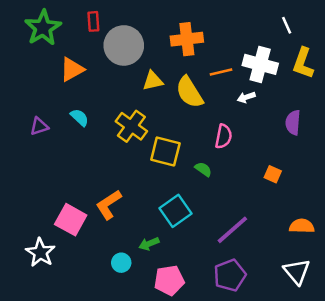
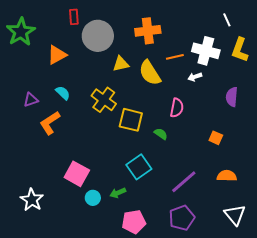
green star: (43, 28) -> (21, 32), moved
orange L-shape: (109, 205) -> (50, 123), moved
pink square: (71, 220) -> (77, 174), moved
orange semicircle: (302, 226) -> (227, 176), moved
cyan circle: (121, 263) -> (93, 198), moved

